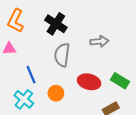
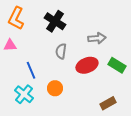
gray semicircle: (62, 55) -> (61, 51), size x0.7
green rectangle: (120, 81) -> (117, 65), moved
red ellipse: (89, 82) -> (87, 65), moved, turned -35

